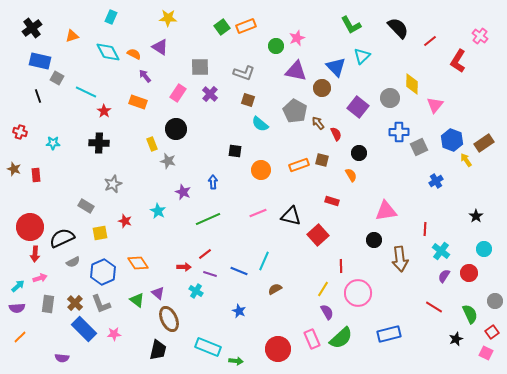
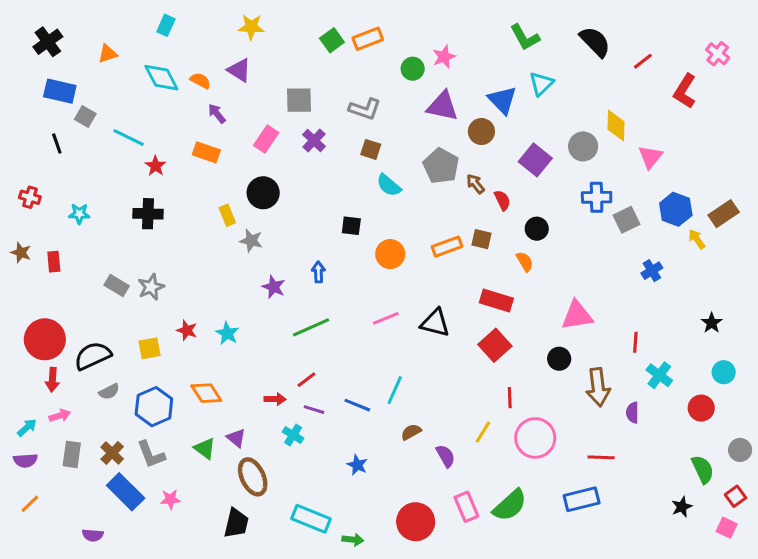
gray star: (113, 184) -> (151, 287), moved
red rectangle: (332, 201) -> (496, 300), size x1.5
gray rectangle: (86, 206) -> (117, 285), moved
cyan star: (158, 211) -> (227, 333), moved
red square: (318, 235) -> (495, 345), moved
purple semicircle: (444, 276) -> (632, 413), moved, turned -32
red line: (434, 307) -> (601, 457), moved, turned -30
purple semicircle: (327, 312) -> (446, 456), moved

